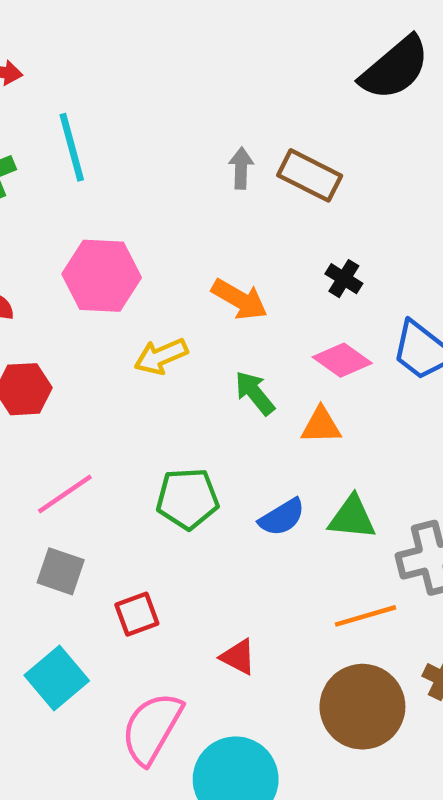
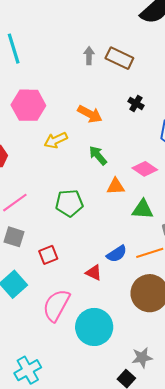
pink diamond: (342, 360) -> (145, 169), moved
orange triangle: (321, 425) -> (116, 186), moved
blue semicircle: (282, 517) -> (117, 254), moved

